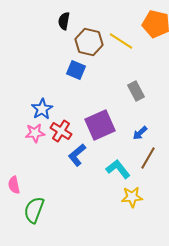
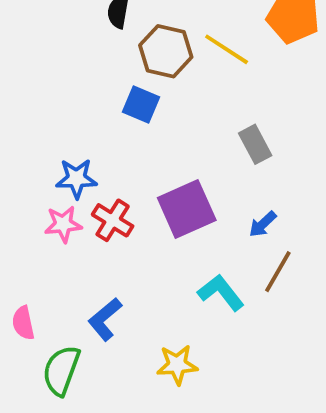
blue star: (42, 109) -> (76, 179), turned 30
blue L-shape: (77, 155) -> (105, 319), moved
yellow star: (132, 197) -> (177, 365), moved

